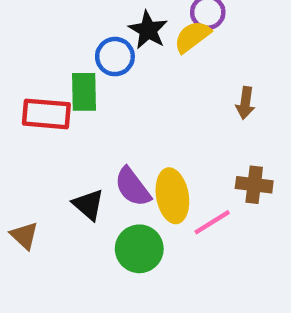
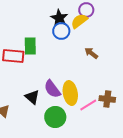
blue circle: (115, 57) -> (61, 31), moved
brown arrow: (245, 103) -> (91, 53), moved, turned 120
brown cross: (254, 185) -> (107, 99), moved

